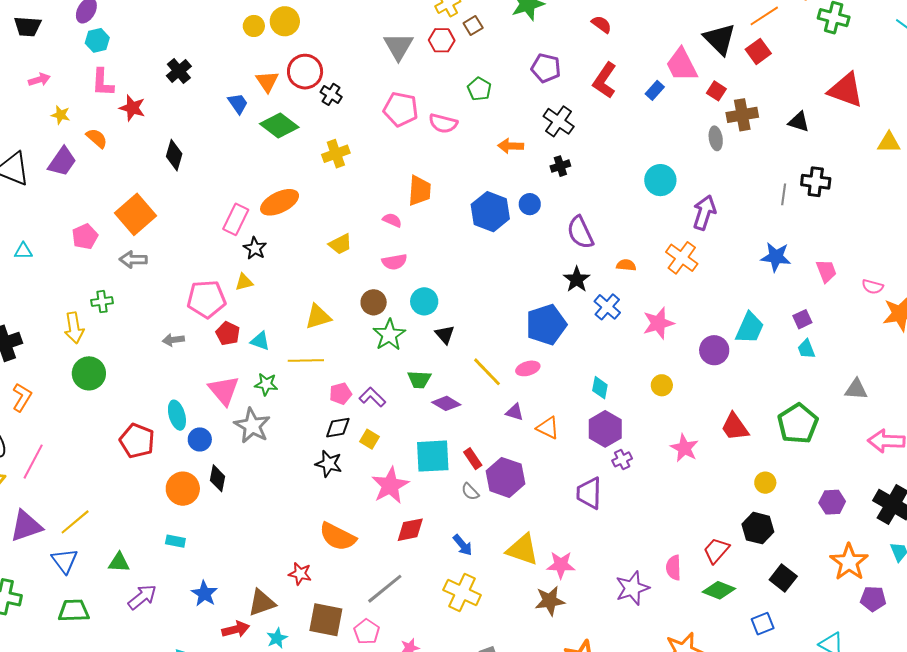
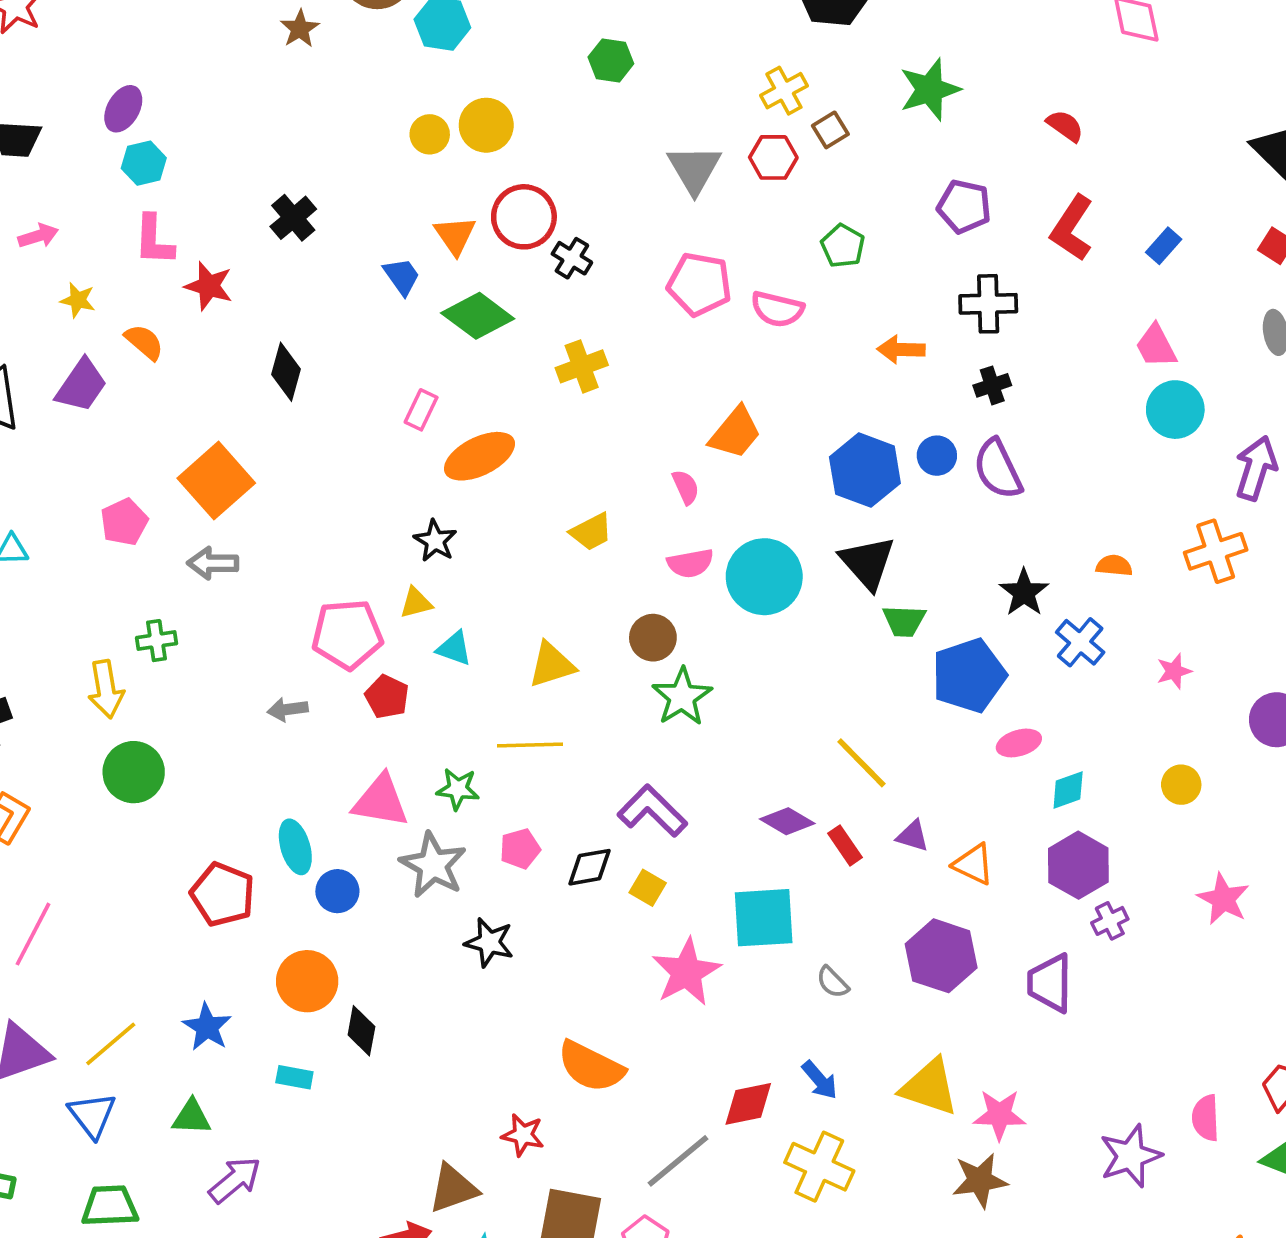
pink trapezoid: (682, 65) -> (1156, 346), moved, size x0.7
black cross: (559, 121) -> (988, 304), turned -36
orange trapezoid: (420, 191) -> (735, 433), turned 36
pink rectangle: (236, 219) -> (421, 410), moved, size x0.7
pink semicircle: (392, 220) -> (686, 487), turned 42
purple semicircle: (580, 232) -> (998, 469), moved
orange cross: (682, 258) -> (1216, 551), turned 36
cyan circle: (424, 301) -> (764, 577), moved, size x1.5
pink star: (658, 323) -> (1174, 671), size x0.6
black triangle: (445, 335) -> (867, 563), moved, size x1.6
cyan triangle: (260, 341) -> (454, 648), moved
pink ellipse: (528, 368) -> (1019, 743), moved
green trapezoid: (419, 379) -> (904, 621), moved
cyan diamond: (600, 388) -> (1068, 790), turned 60
pink triangle: (224, 390) -> (381, 801), turned -40
pink pentagon: (341, 394) -> (520, 849), moved
purple L-shape: (372, 397) -> (652, 811), size x1.4
red rectangle: (473, 459) -> (845, 845), moved
black star: (329, 464) -> (489, 942), moved
purple hexagon: (505, 477) -> (941, 956), moved
black diamond: (218, 478) -> (361, 1031), moved
red diamond: (410, 530) -> (748, 1104), moved
blue star: (204, 594) -> (207, 1027), moved

